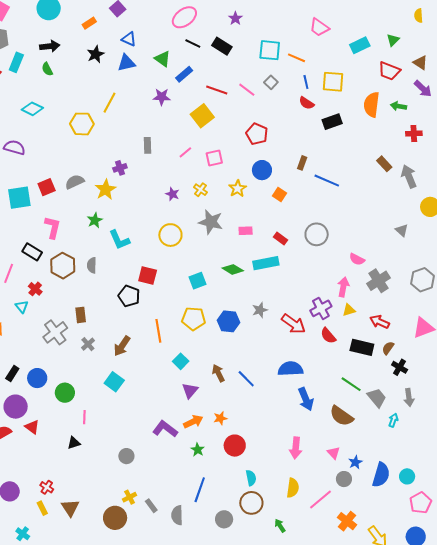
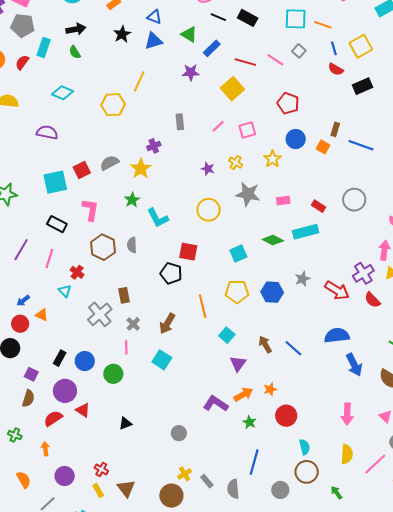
yellow square: (333, 82) -> (361, 46), turned -30
orange square: (279, 194) -> (323, 147), moved
black rectangle: (32, 252) -> (57, 224), moved
pink line: (84, 417) -> (126, 347), moved

